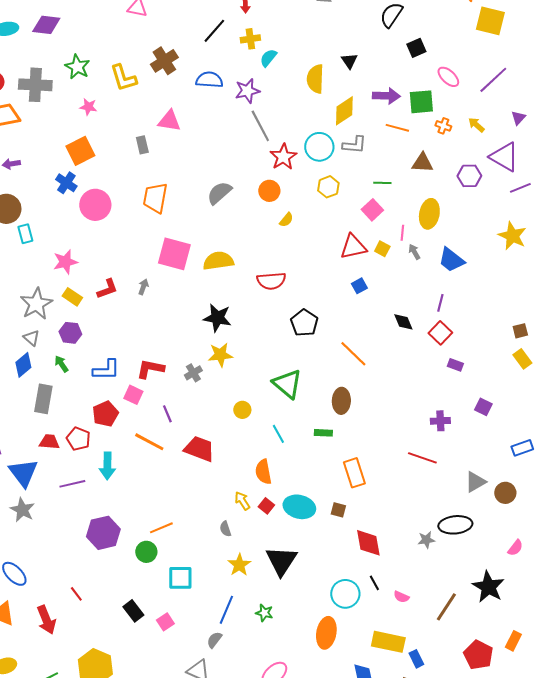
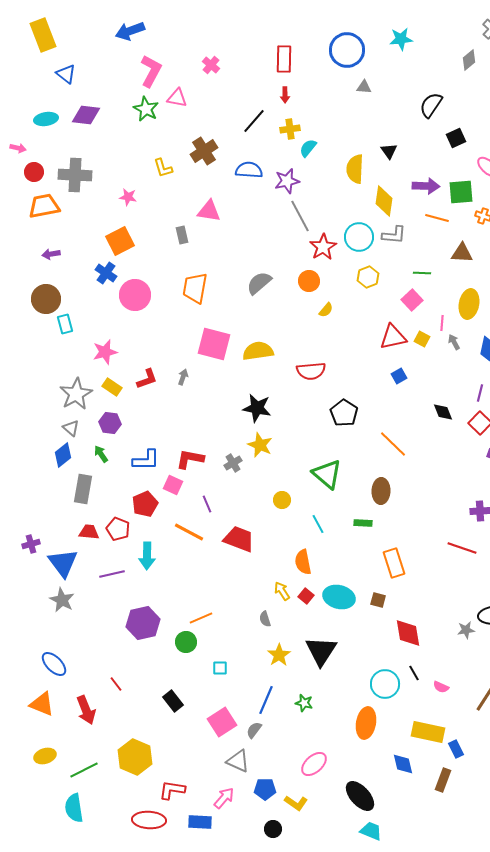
green star: (77, 67) -> (146, 109), moved
yellow L-shape: (123, 78) -> (163, 168), size x0.7
yellow diamond: (344, 111) -> (384, 201), turned -48
yellow star: (220, 355) -> (260, 445), turned 30
cyan square: (180, 578) -> (220, 668), size x0.6
pink square: (165, 622) -> (222, 722), moved, size x1.6

